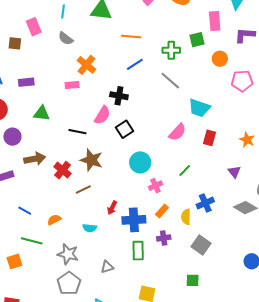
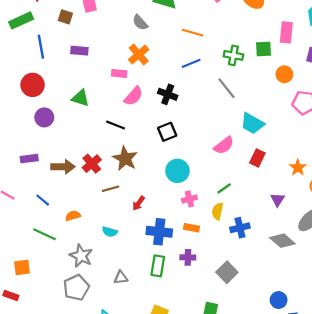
gray semicircle: (66, 38) -> (140, 23), moved
purple rectangle: (26, 82) -> (79, 51), moved
pink semicircle: (102, 115) -> (133, 96), moved
brown arrow: (35, 159) -> (63, 167), moved
red arrow: (112, 208) -> (139, 203), moved
orange rectangle: (162, 211) -> (191, 228), turned 48
yellow semicircle: (186, 217) -> (218, 211), moved
orange square: (14, 261) -> (22, 267), moved

